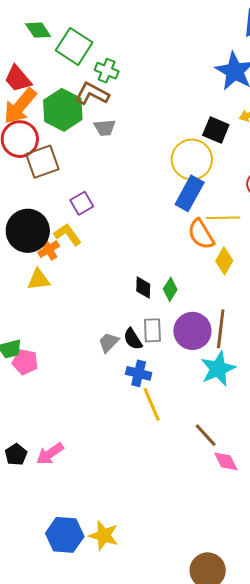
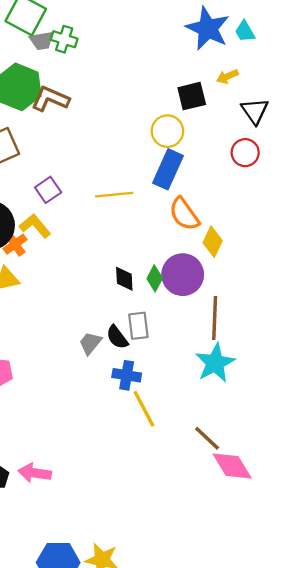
brown L-shape: (92, 94) -> (50, 99), moved
gray trapezoid: (105, 128) -> (42, 41), moved
black square: (216, 130) -> (192, 96), turned -32
yellow circle: (192, 159) -> (167, 131), size x0.7
yellow line: (223, 218) -> (114, 195), moved
purple circle: (192, 331) -> (183, 275), moved
pink arrow: (50, 454) -> (35, 473), turned 48
pink diamond: (226, 461) -> (232, 466), size x1.4

